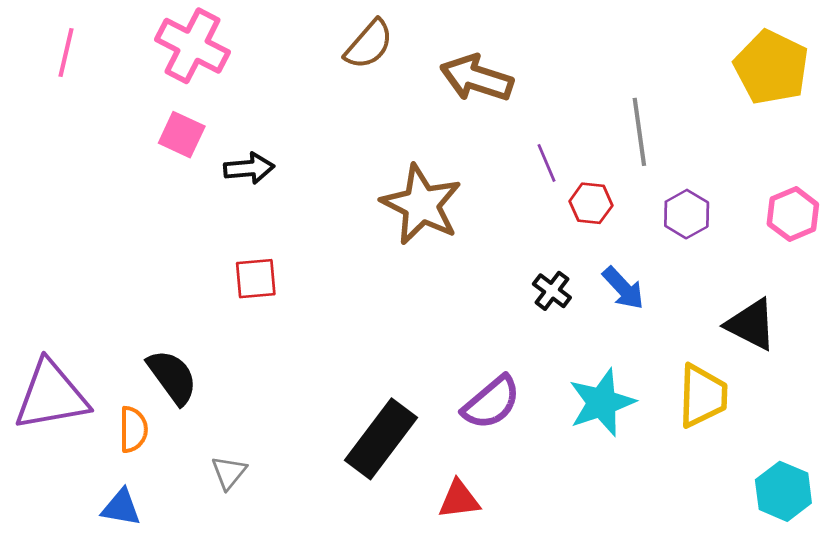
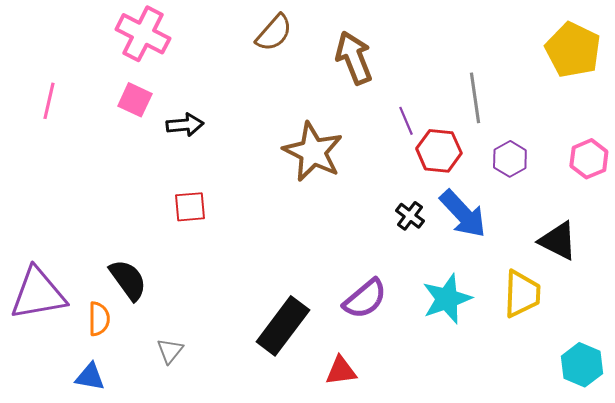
pink line: (66, 53) -> (49, 101), moved
brown arrow: (477, 78) -> (354, 58), turned 50
red hexagon: (591, 203) -> (439, 151), size x1.4
blue arrow: (623, 288) -> (463, 214), size x1.5

